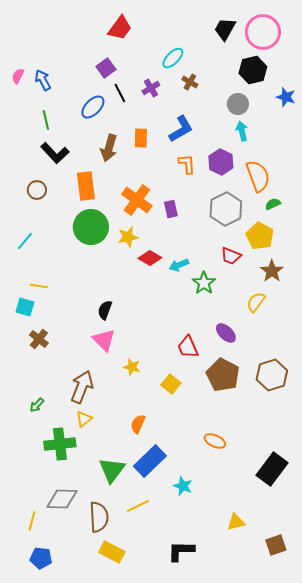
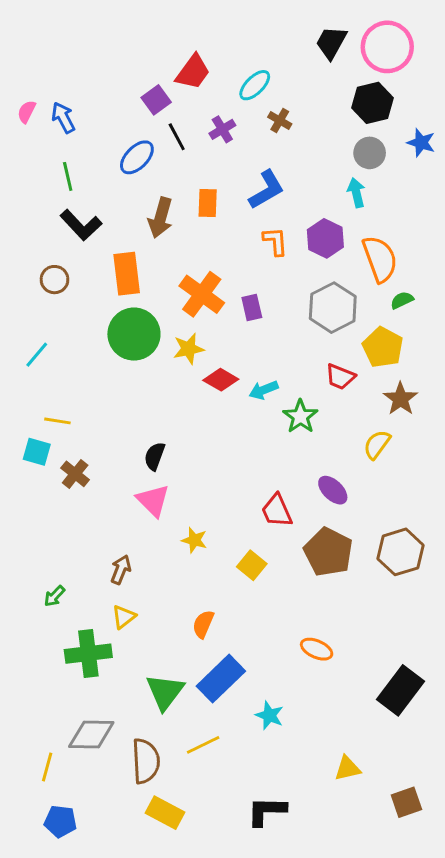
red trapezoid: (120, 28) -> (193, 72), moved
gray circle: (238, 104) -> (370, 153), moved
brown cross: (39, 339) -> (75, 474), moved
brown arrow: (82, 387) -> (121, 570), size x0.6

